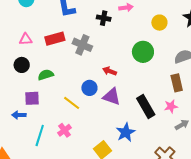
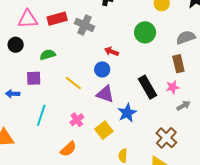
pink triangle: (26, 39) -> (28, 19), size x1.5
black circle: (22, 65) -> (16, 45), moved
blue circle: (89, 88) -> (102, 69), moved
purple triangle: (112, 97) -> (105, 94), moved
blue arrow: (19, 115) -> (13, 94), moved
pink cross: (64, 130) -> (77, 120), moved

